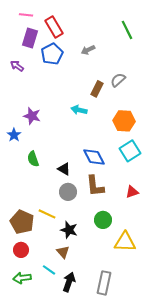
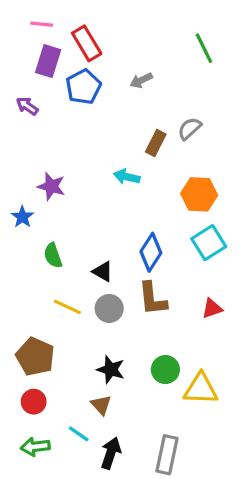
blue diamond: (94, 157) -> (151, 252), turned 60
yellow line: (47, 214) -> (67, 307), moved
green circle: (103, 220) -> (165, 370), moved

